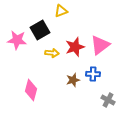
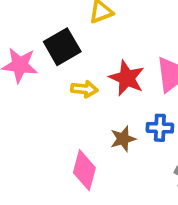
red star: (75, 47) -> (127, 78), turned -30
pink diamond: (31, 90) -> (84, 170), moved

